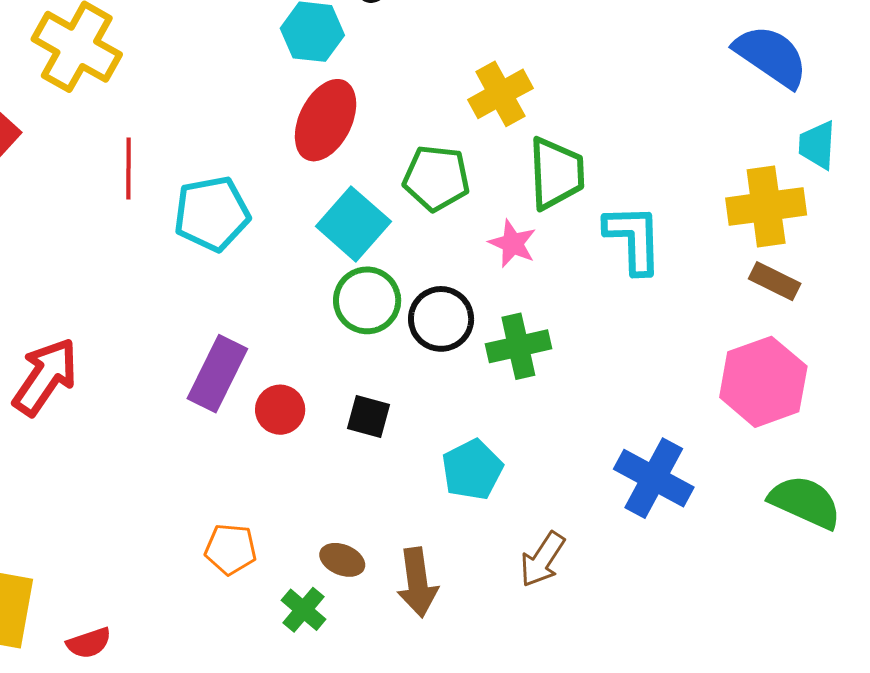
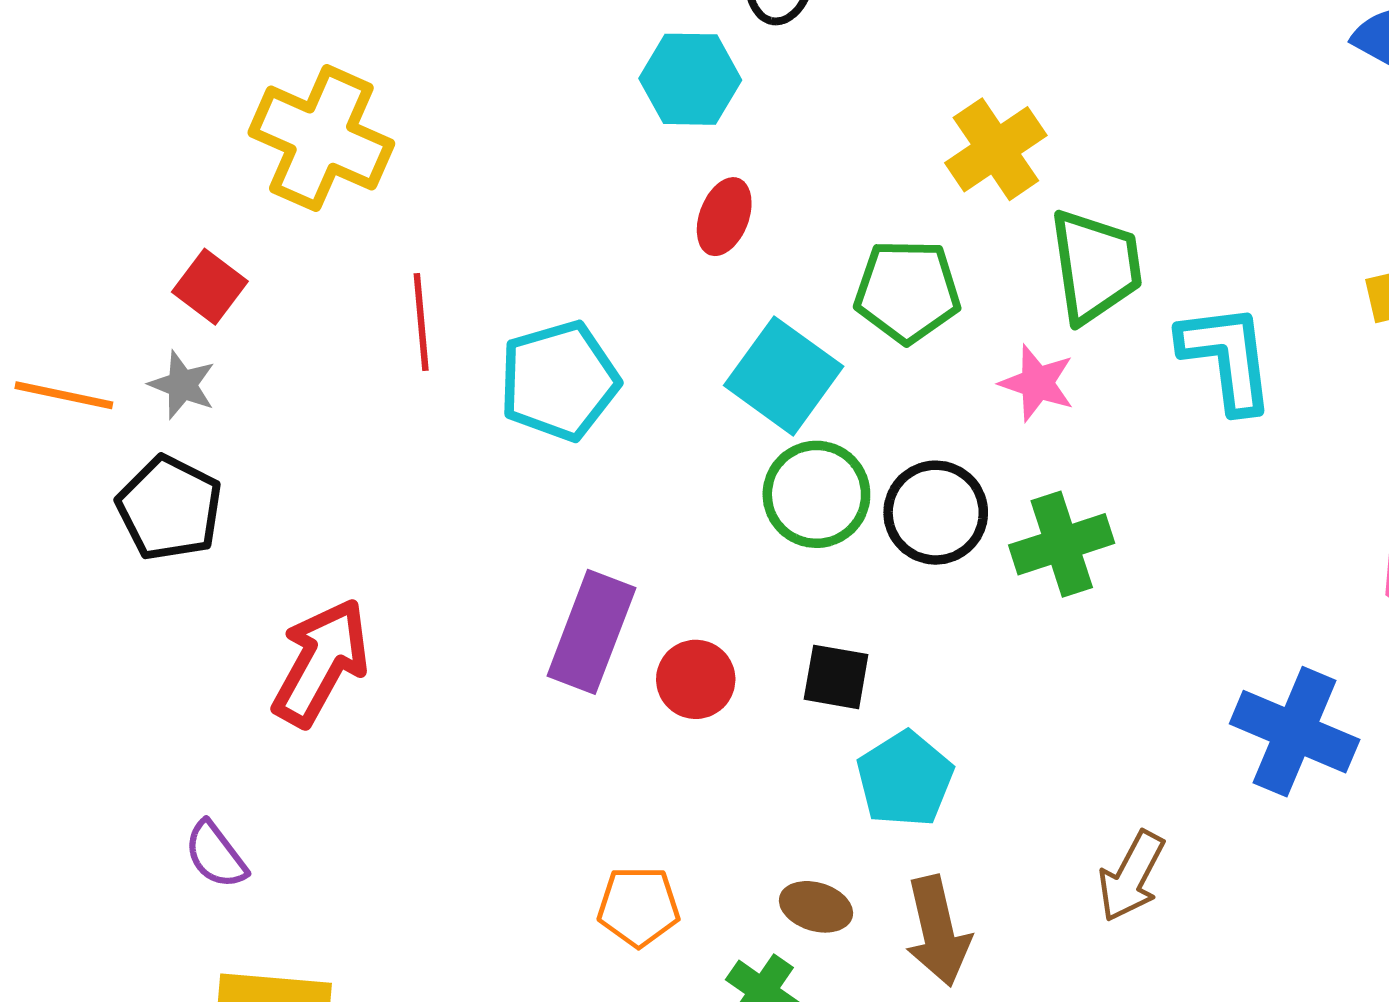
red ellipse: (326, 120) -> (724, 217), size x0.6
cyan pentagon: (472, 470) -> (905, 779), moved

